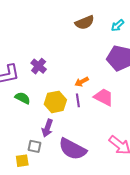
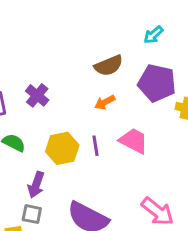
brown semicircle: (85, 22) -> (109, 66), moved
orange arrow: (82, 82) -> (105, 102), moved
purple arrow: (47, 128) -> (36, 185), moved

